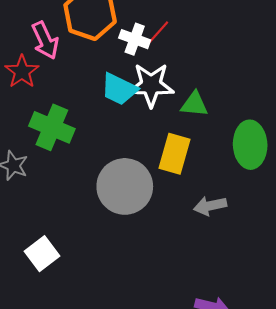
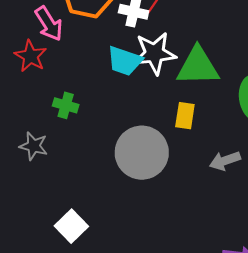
green triangle: (194, 104) -> (198, 66), size x1.6
green cross: (52, 127) -> (66, 105), size x0.6
yellow rectangle: (174, 154) -> (185, 116), size x0.7

